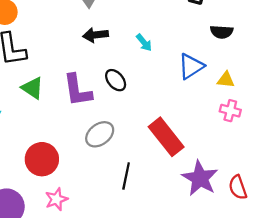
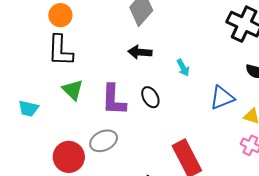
gray ellipse: (100, 134) -> (104, 141), moved

